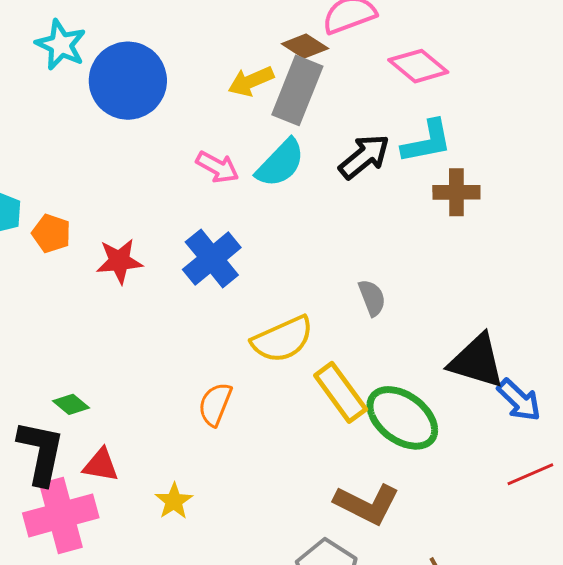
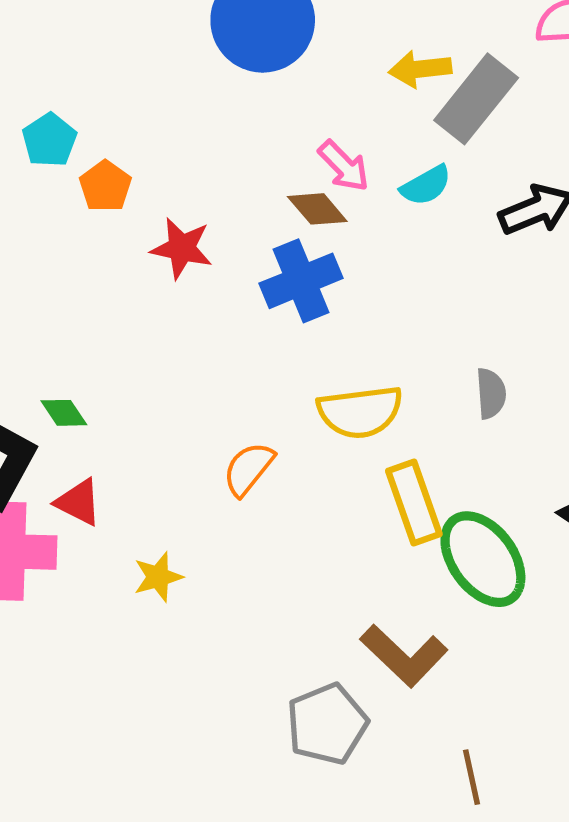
brown diamond: (305, 46) -> (317, 209), moved
cyan semicircle: (280, 163) -> (426, 185), size x0.7

